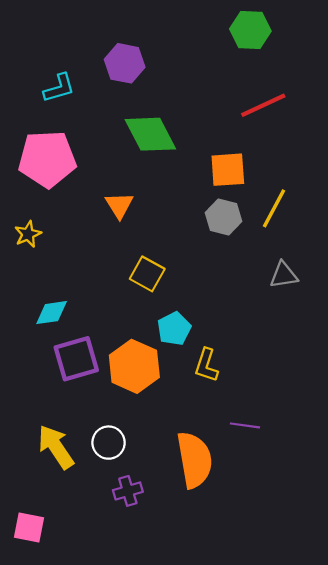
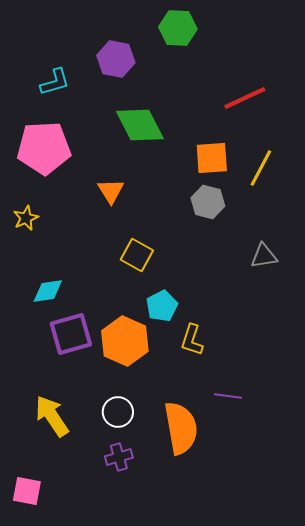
green hexagon: (250, 30) -> (178, 28), moved
yellow line: (274, 208) -> (261, 168), moved
white circle: (109, 443) -> (118, 412), moved

